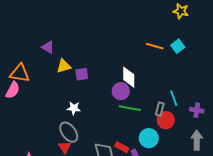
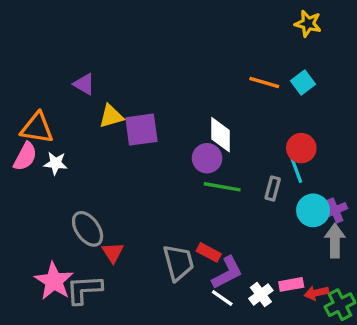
purple square: (82, 74) -> (141, 130), size x1.5
white star: (74, 108) -> (56, 163), moved
purple cross: (197, 110) -> (335, 210), moved, turned -32
red circle: (166, 120) -> (301, 148), moved
gray ellipse: (69, 132) -> (88, 229), moved
cyan circle: (149, 138) -> (313, 210), moved

